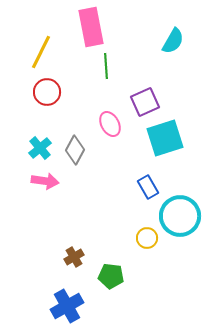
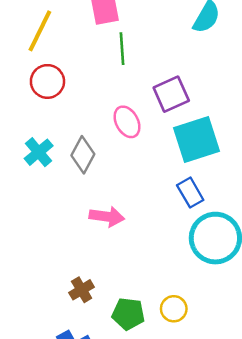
pink arrow: (45, 181) -> (107, 217), moved
blue rectangle: (148, 187) -> (190, 193), moved
yellow circle: (147, 238) -> (174, 309), moved

